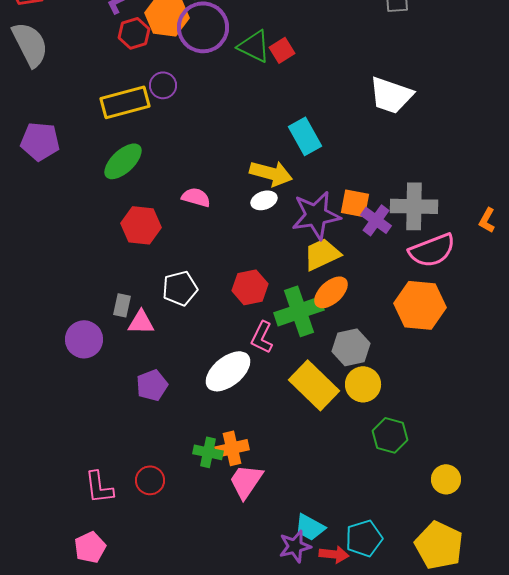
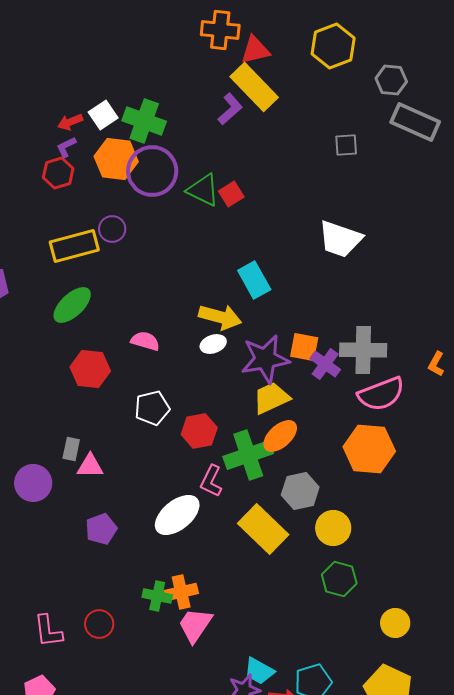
red hexagon: (134, 33) -> (58, 173), moved
white pentagon: (180, 288) -> (152, 408), moved
yellow circle: (363, 384) -> (333, 528), moved

